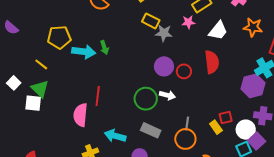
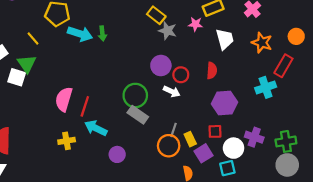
white trapezoid: (218, 31) -> (225, 39), turned -65
red semicircle: (212, 62) -> (212, 71), size x0.7
purple hexagon: (253, 86) -> (225, 103), moved
white arrow: (167, 95) -> (172, 91), moved
red line: (98, 96) -> (85, 106), moved
yellow rectangle: (216, 127) -> (190, 139), moved
gray rectangle: (151, 130) -> (138, 115), moved
purple square: (257, 141) -> (203, 153), moved

